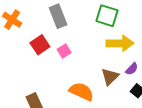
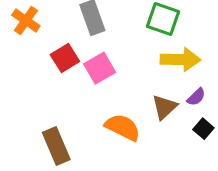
pink square: (64, 51) -> (100, 68), size x1.5

